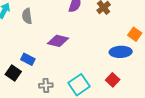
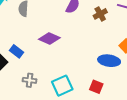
red square: (113, 80) -> (96, 87), turned -32

